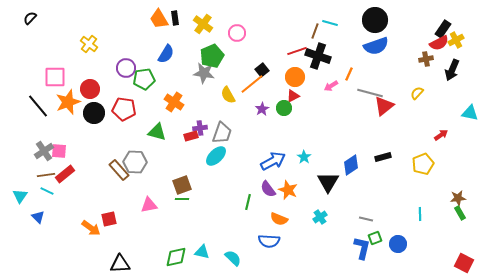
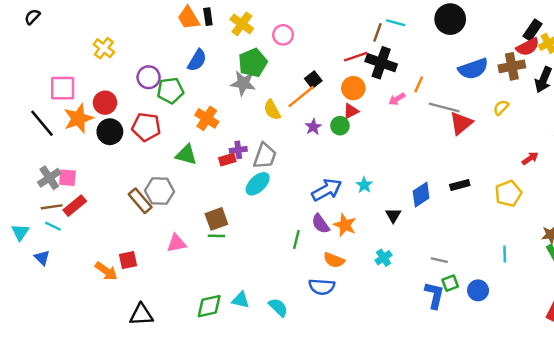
blue semicircle: (376, 46) -> (473, 69), moved
brown cross: (426, 59) -> (512, 66), size x1.5
black triangle: (328, 182) -> (393, 215), size x0.6

